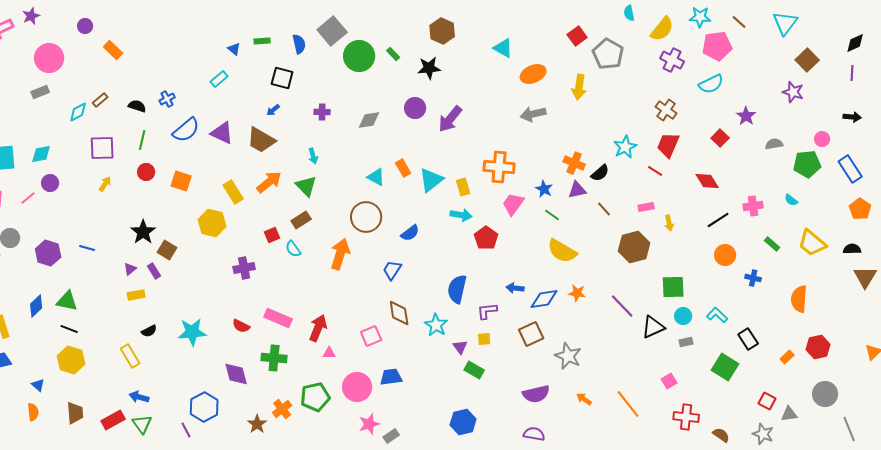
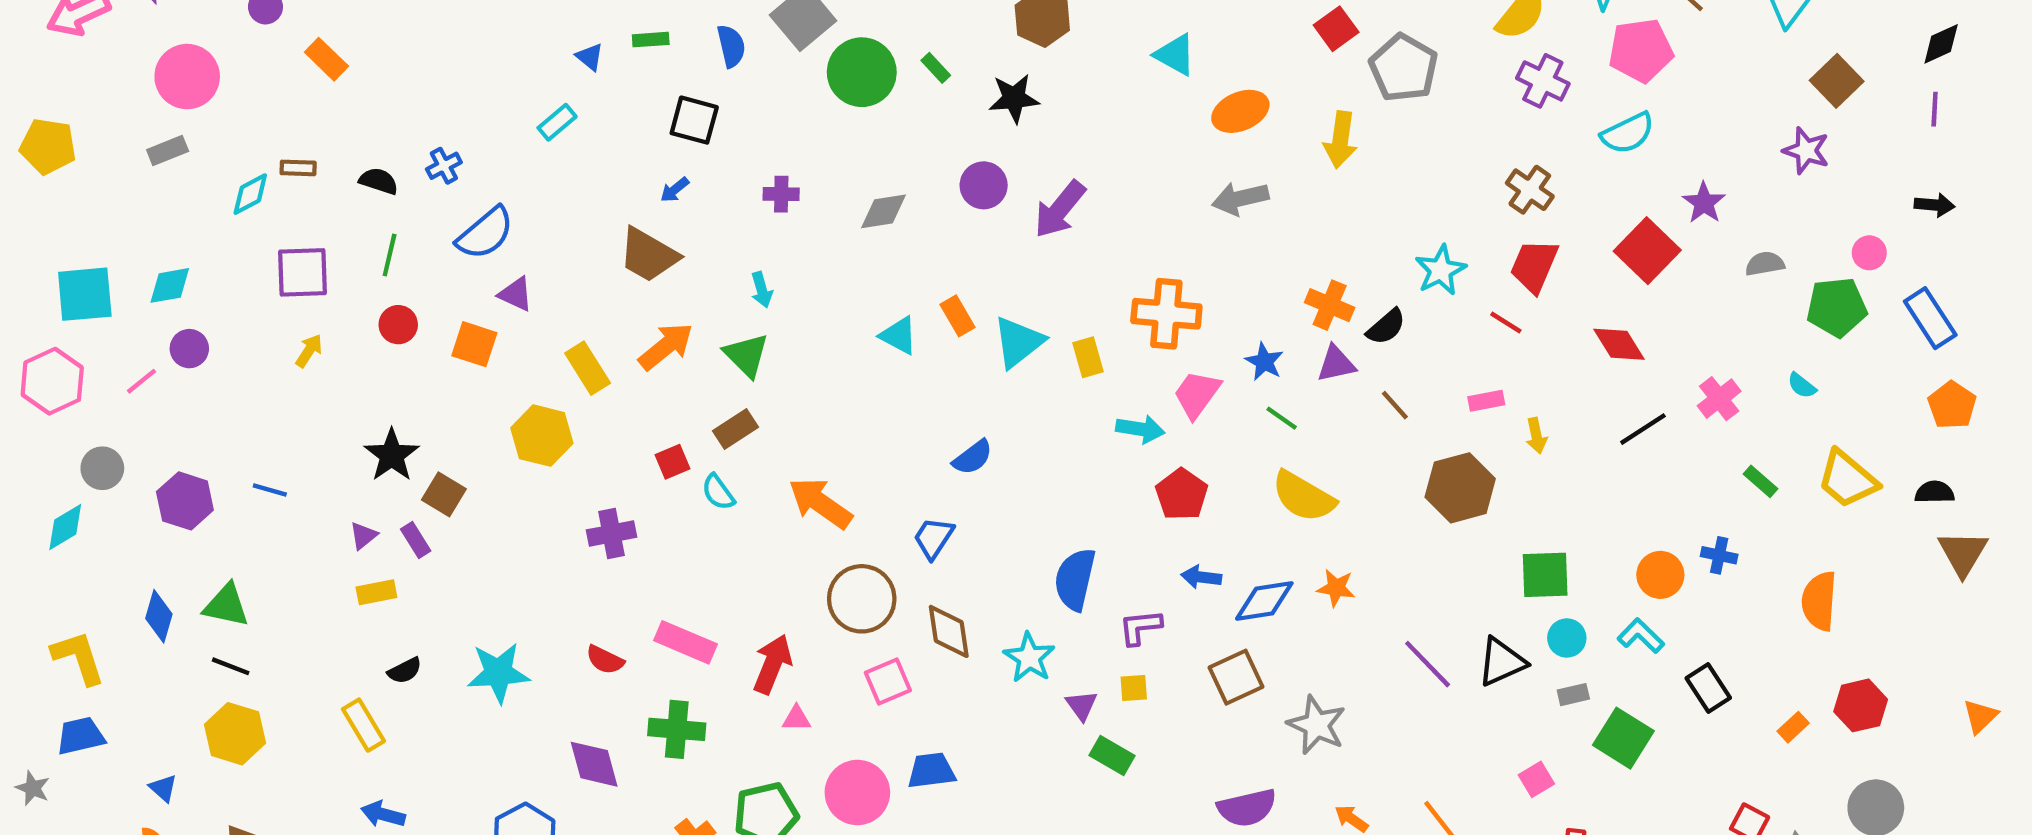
brown rectangle: (100, 100) -> (298, 168), turned 42
purple triangle: (222, 133) -> (516, 294), moved, size x0.7
red square: (720, 138) -> (1647, 251), size x1.6
pink cross: (753, 206) -> (1719, 399), turned -30
cyan arrow: (461, 215) -> (1140, 429), moved
brown circle: (366, 217) -> (862, 599), moved
red pentagon: (486, 238) -> (1182, 494), moved
orange arrow: (340, 254) -> (820, 503), turned -72
orange circle: (725, 255) -> (1660, 575), moved
blue diamond: (36, 306) -> (159, 616), turned -30
purple line: (622, 306) -> (1428, 664), moved
green square: (725, 367) -> (1623, 738), moved

